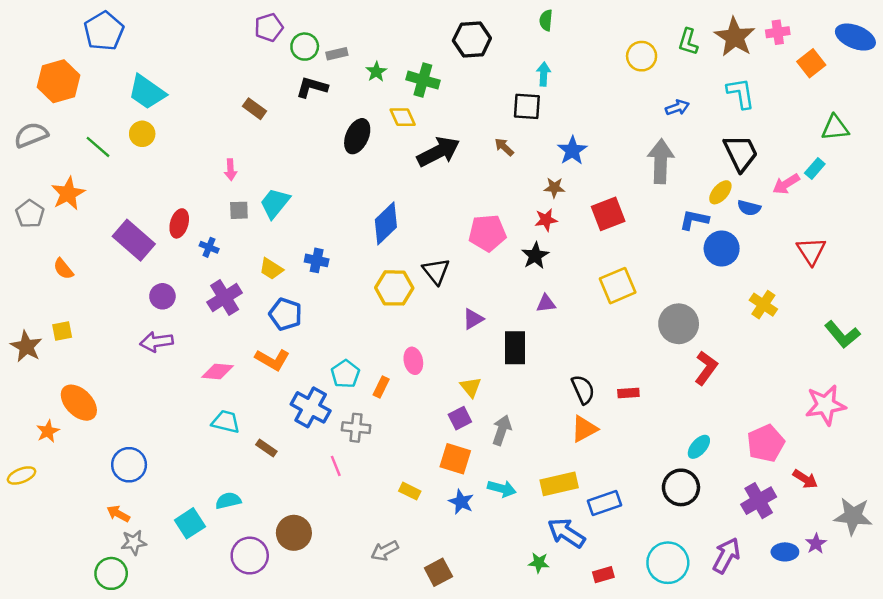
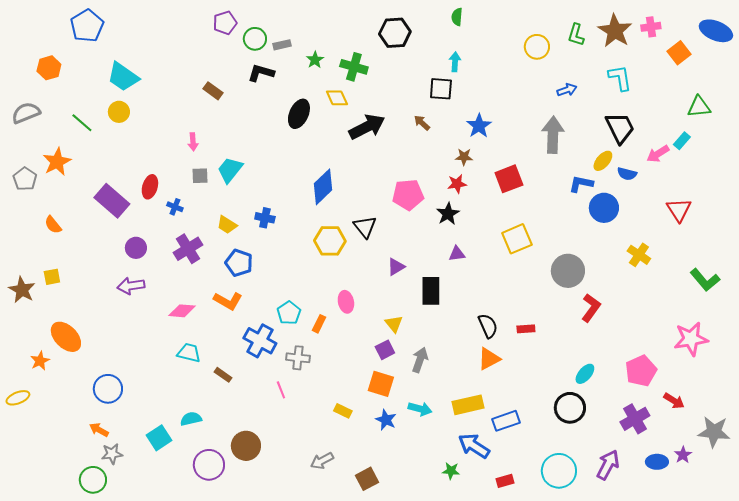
orange hexagon: (59, 81) -> (49, 68), size x0.7

